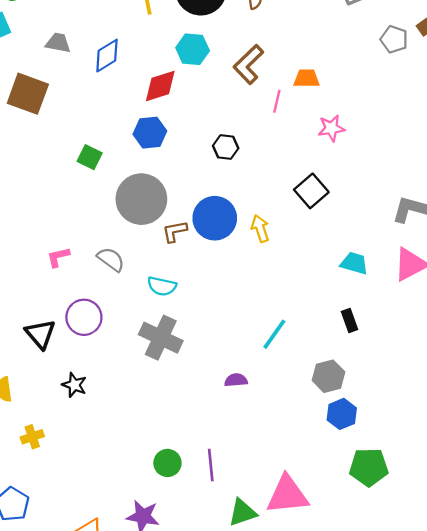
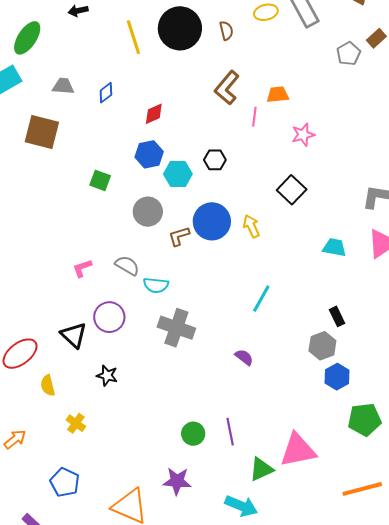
gray pentagon: (394, 39) -> (349, 54), turned 30
cyan hexagon: (193, 49) -> (178, 174), moved
blue diamond: (107, 56) -> (106, 93), size x0.7
red diamond: (160, 86) -> (154, 114), size x0.7
gray circle: (141, 199) -> (148, 212), size x0.7
cyan semicircle: (162, 286) -> (156, 285), moved
black rectangle: (350, 320) -> (337, 316), moved
cyan line: (274, 334) -> (261, 299), moved
purple semicircle: (236, 380) -> (244, 357), turned 48
yellow cross: (32, 437) -> (76, 423), turned -30

